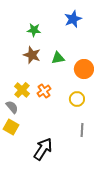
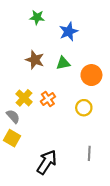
blue star: (73, 19) -> (69, 31), moved
green star: (34, 30) -> (37, 17), moved
gray line: (82, 130) -> (89, 153), moved

